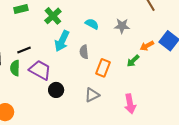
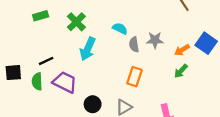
gray star: (122, 26) -> (155, 40), moved
gray semicircle: (84, 52) -> (134, 44), moved
green arrow: (133, 61) -> (181, 71), moved
black circle: (56, 90) -> (93, 104), moved

